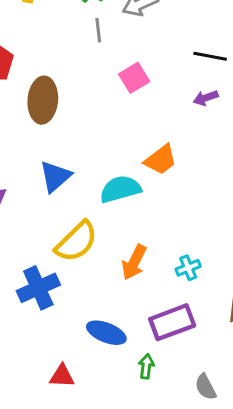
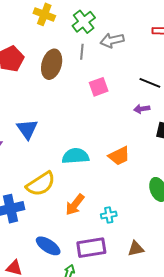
brown ellipse: (43, 100) -> (52, 64), moved
orange trapezoid: (161, 160) -> (119, 156), moved
blue triangle: (55, 176) -> (27, 129), moved, turned -35

